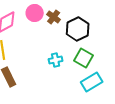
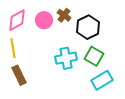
pink circle: (35, 13) -> (44, 20), moved
cyan cross: (56, 60) -> (66, 58), size x1.5

